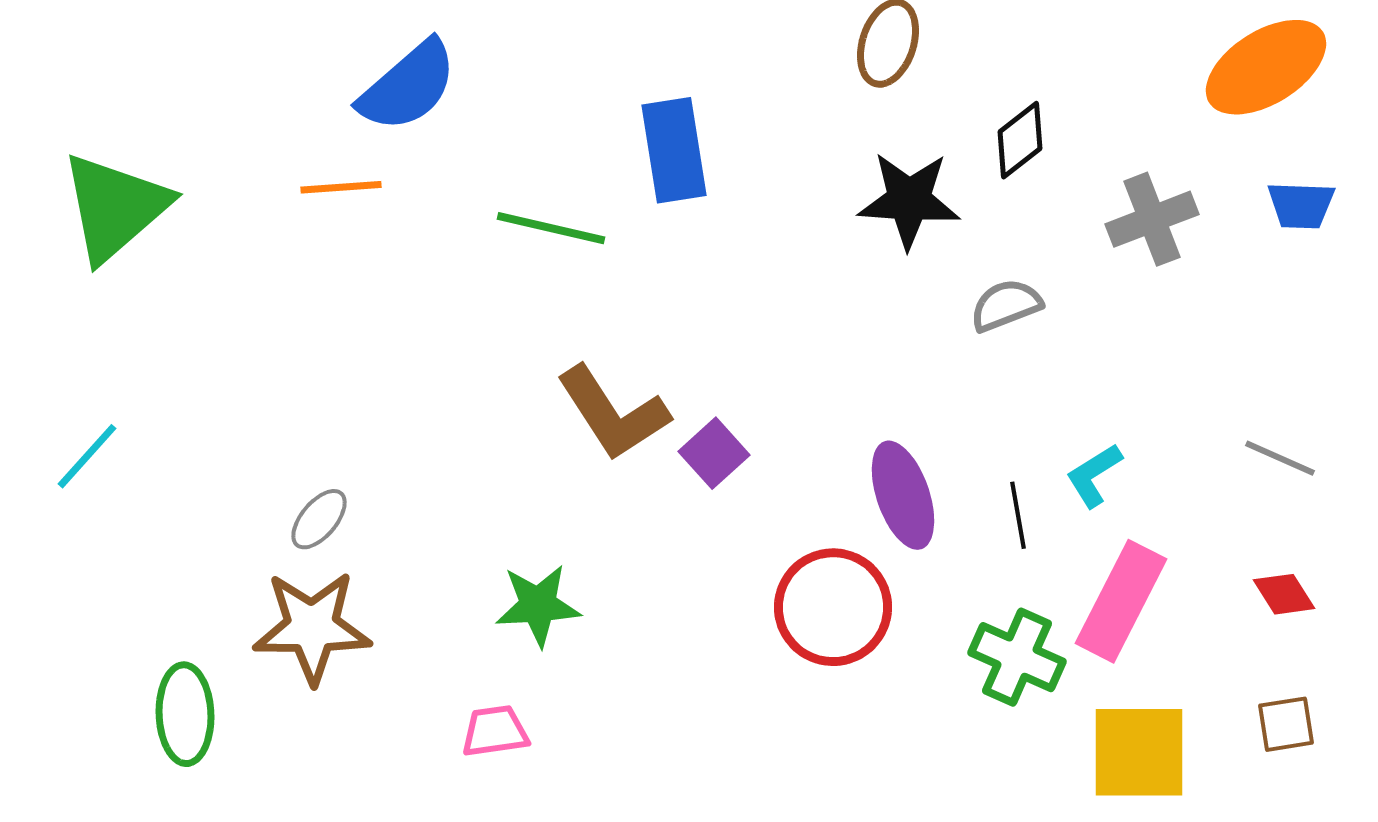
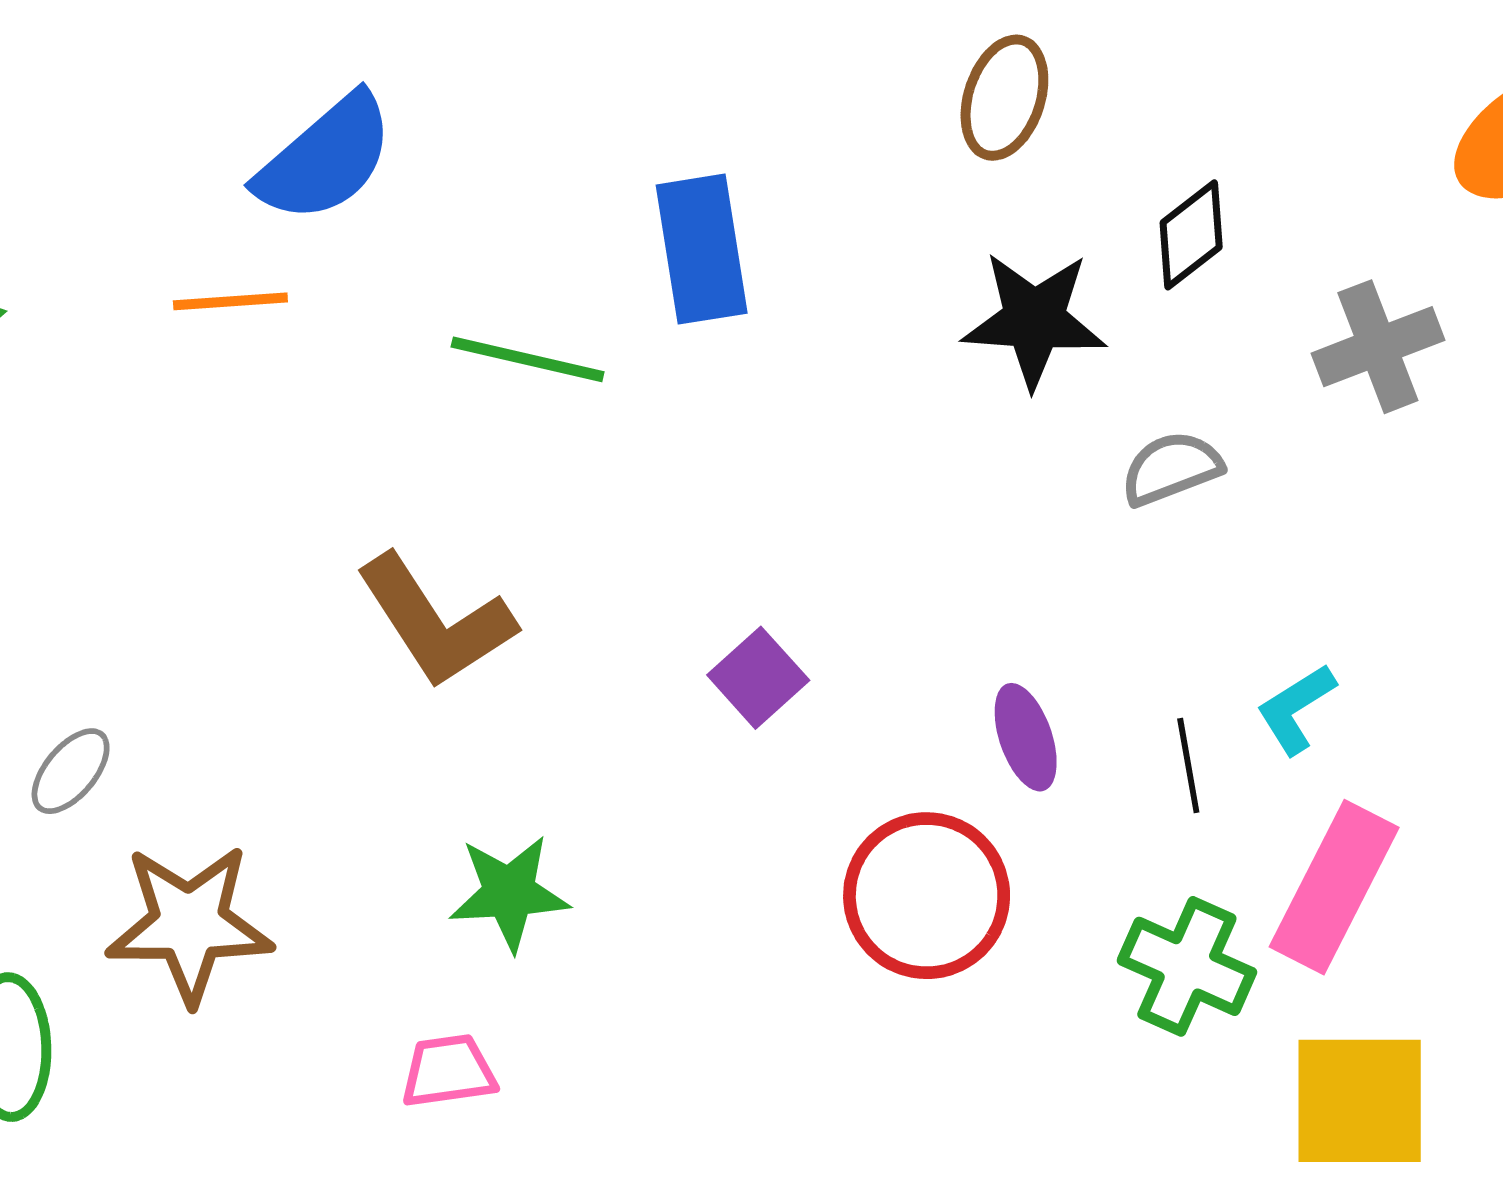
brown L-shape: (613, 413) -> (436, 621), moved
purple ellipse: (903, 495) -> (1026, 737), size x0.7
gray ellipse: (319, 519) -> (71, 771), moved

